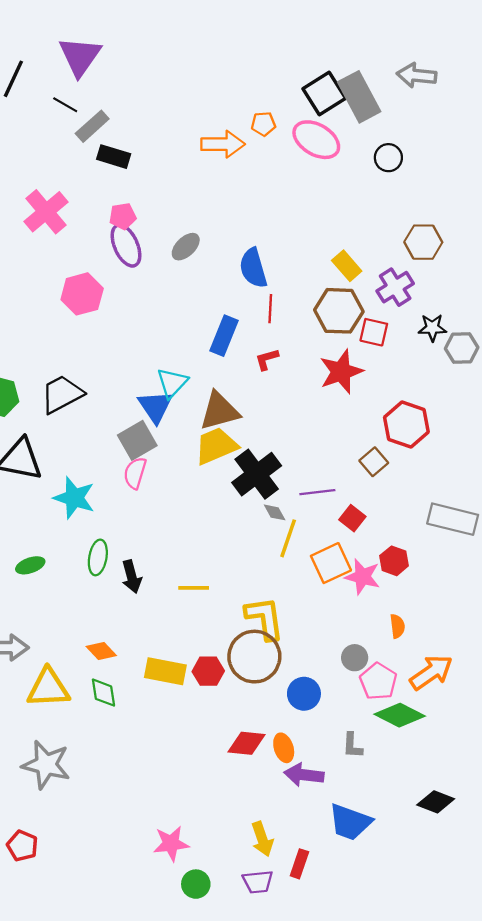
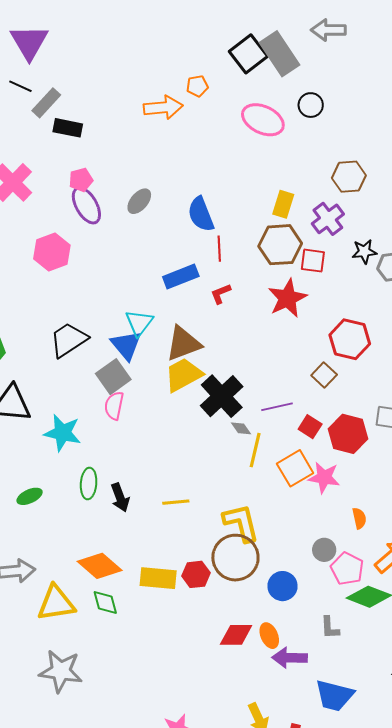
pink ellipse: (316, 140) -> (263, 120), moved
yellow rectangle: (347, 266) -> (283, 204), turned 64
blue rectangle: (224, 336) -> (181, 277), turned 52
black trapezoid: (62, 394) -> (68, 340), moved
red hexagon: (394, 561) -> (348, 434), moved, size x1.5
orange diamond: (101, 651) -> (100, 566), size x1.6

